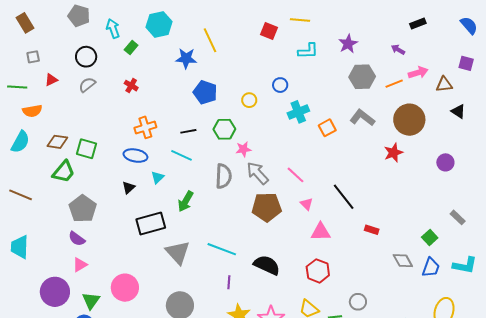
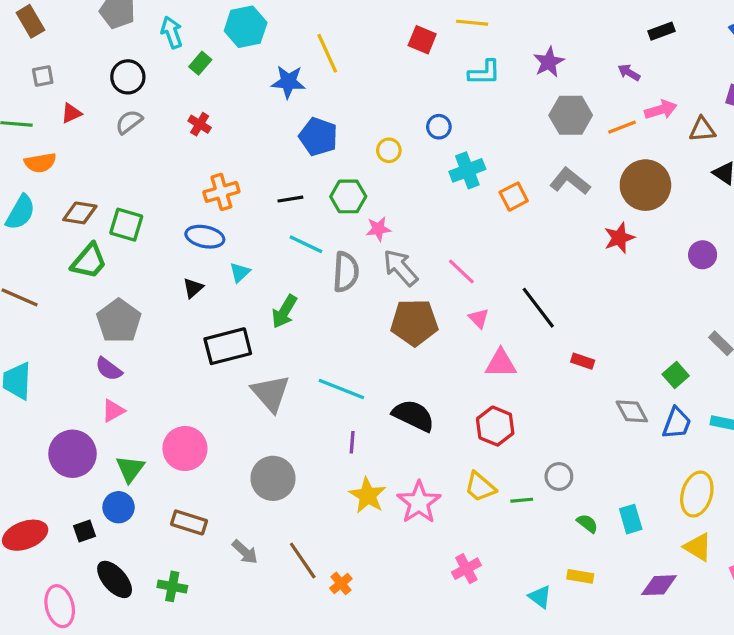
cyan line: (181, 155) -> (306, 244), moved

